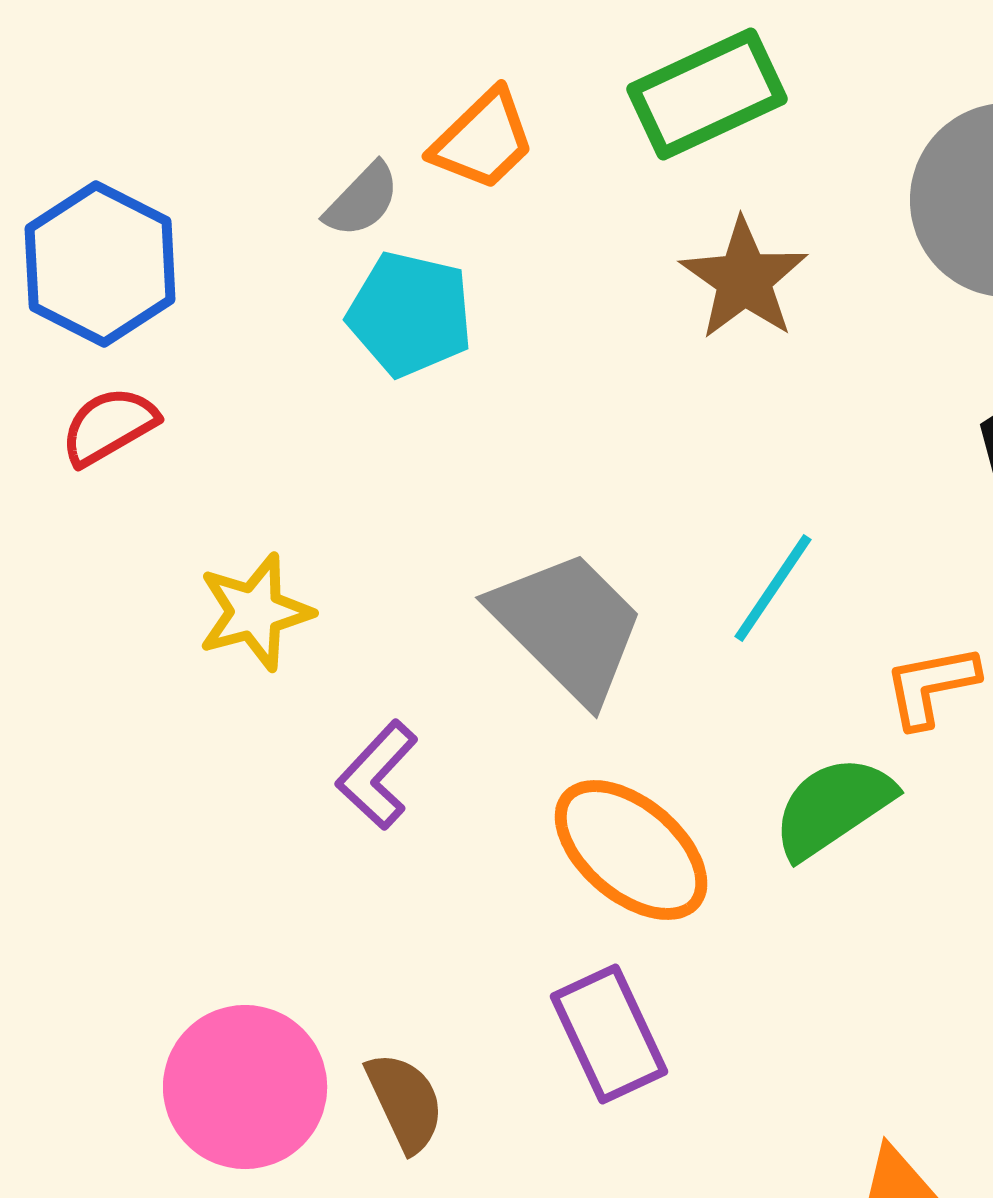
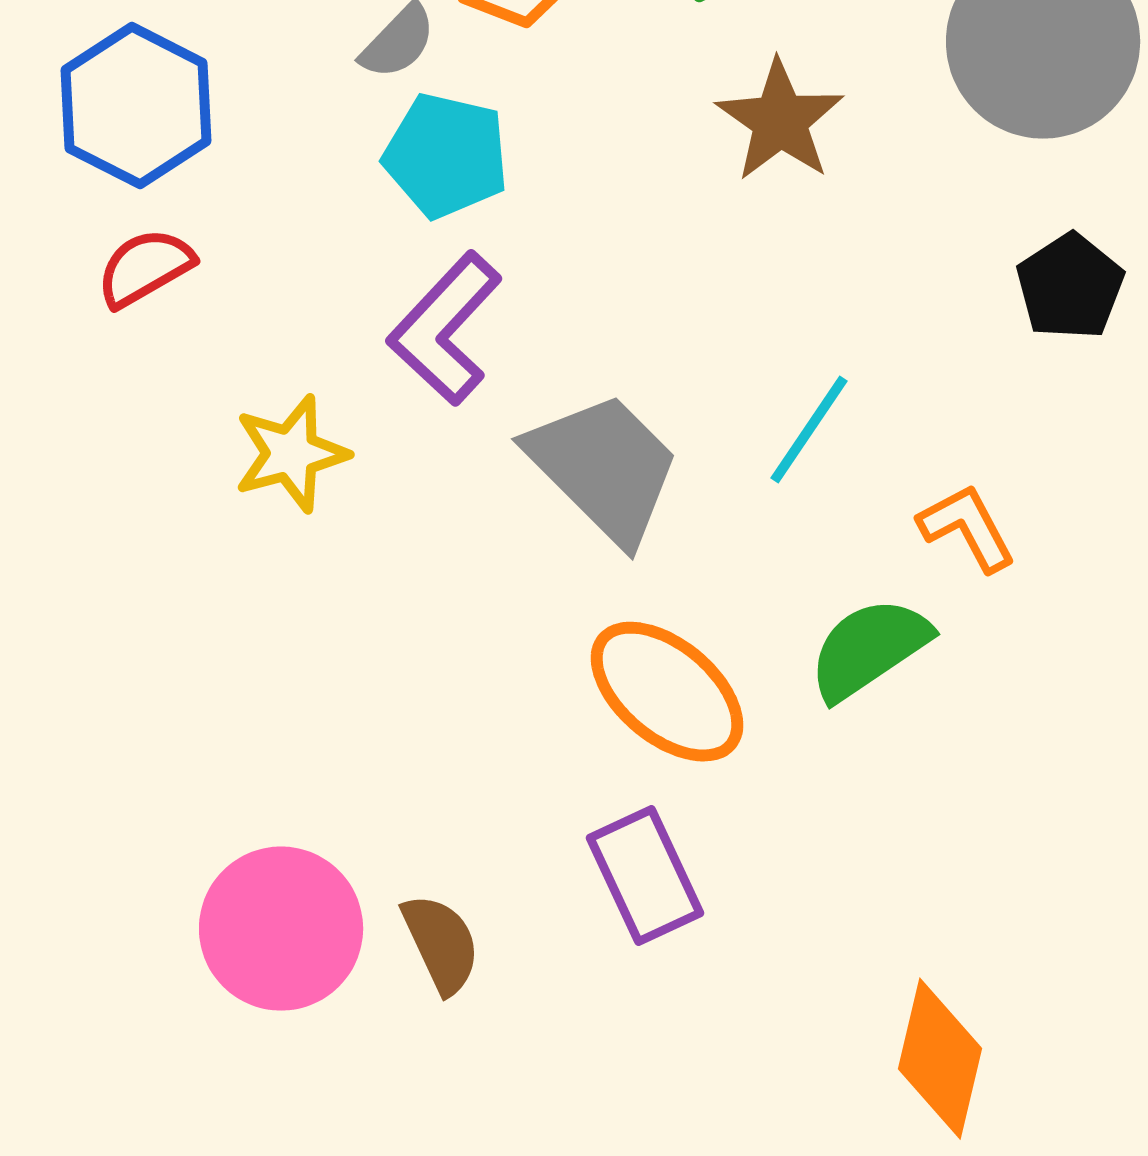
orange L-shape: (931, 686) -> (967, 528), turned 73
purple L-shape: (377, 775) -> (445, 329), moved, size x1.4

